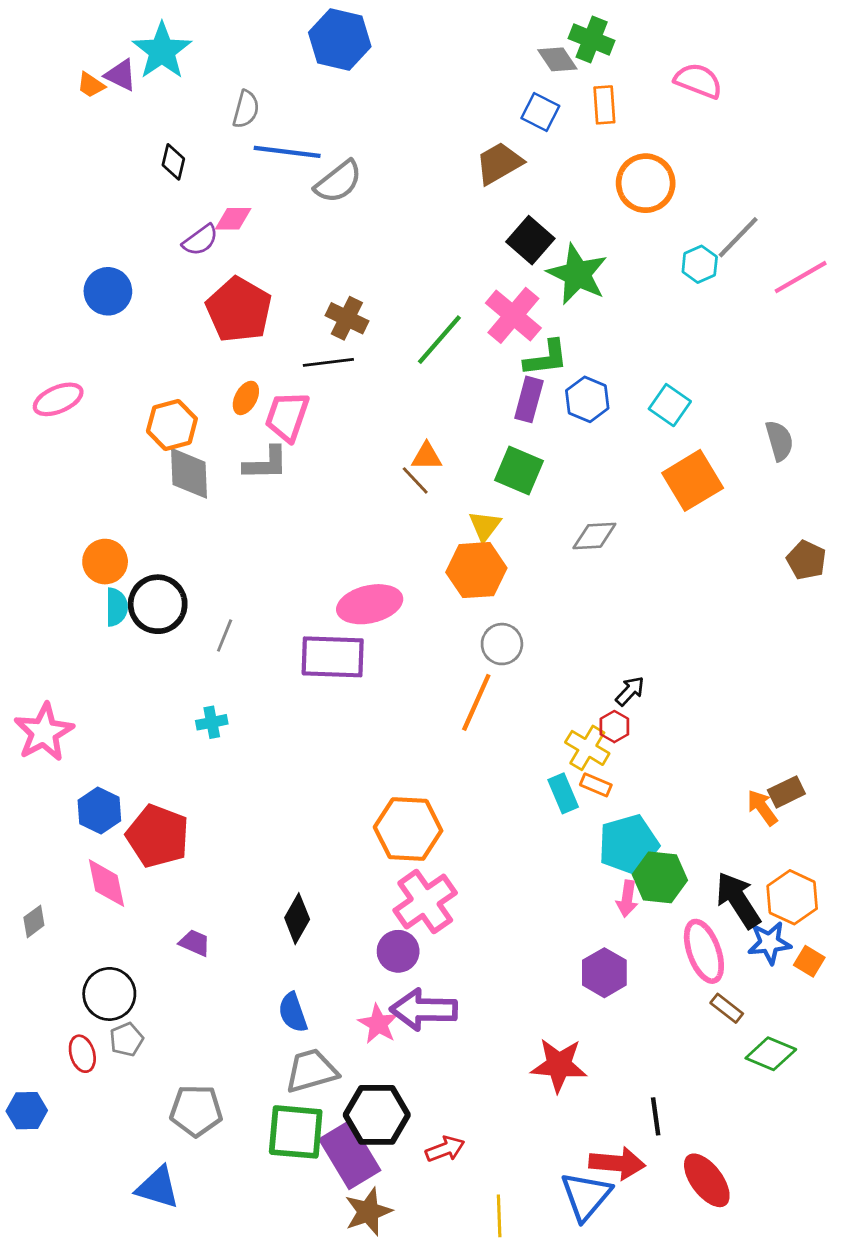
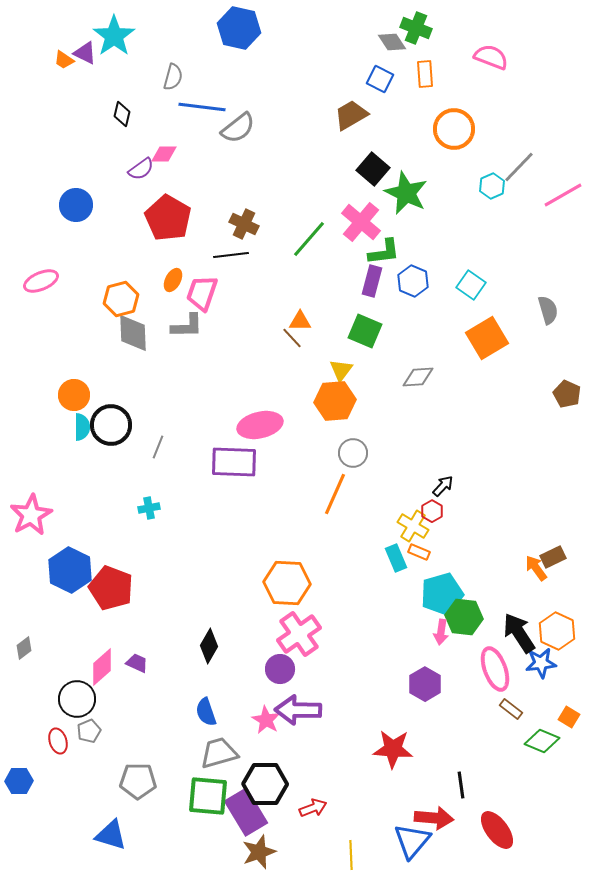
blue hexagon: (99, 810) -> (70, 570), size x1.4
pink diamond: (106, 883) -> (102, 667), moved, turned 60
orange square: (809, 961) -> (569, 717), moved

